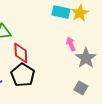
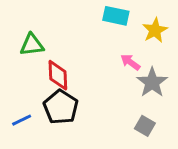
yellow star: (80, 13) -> (155, 30), moved
pink arrow: (71, 44) -> (130, 62), turned -32

